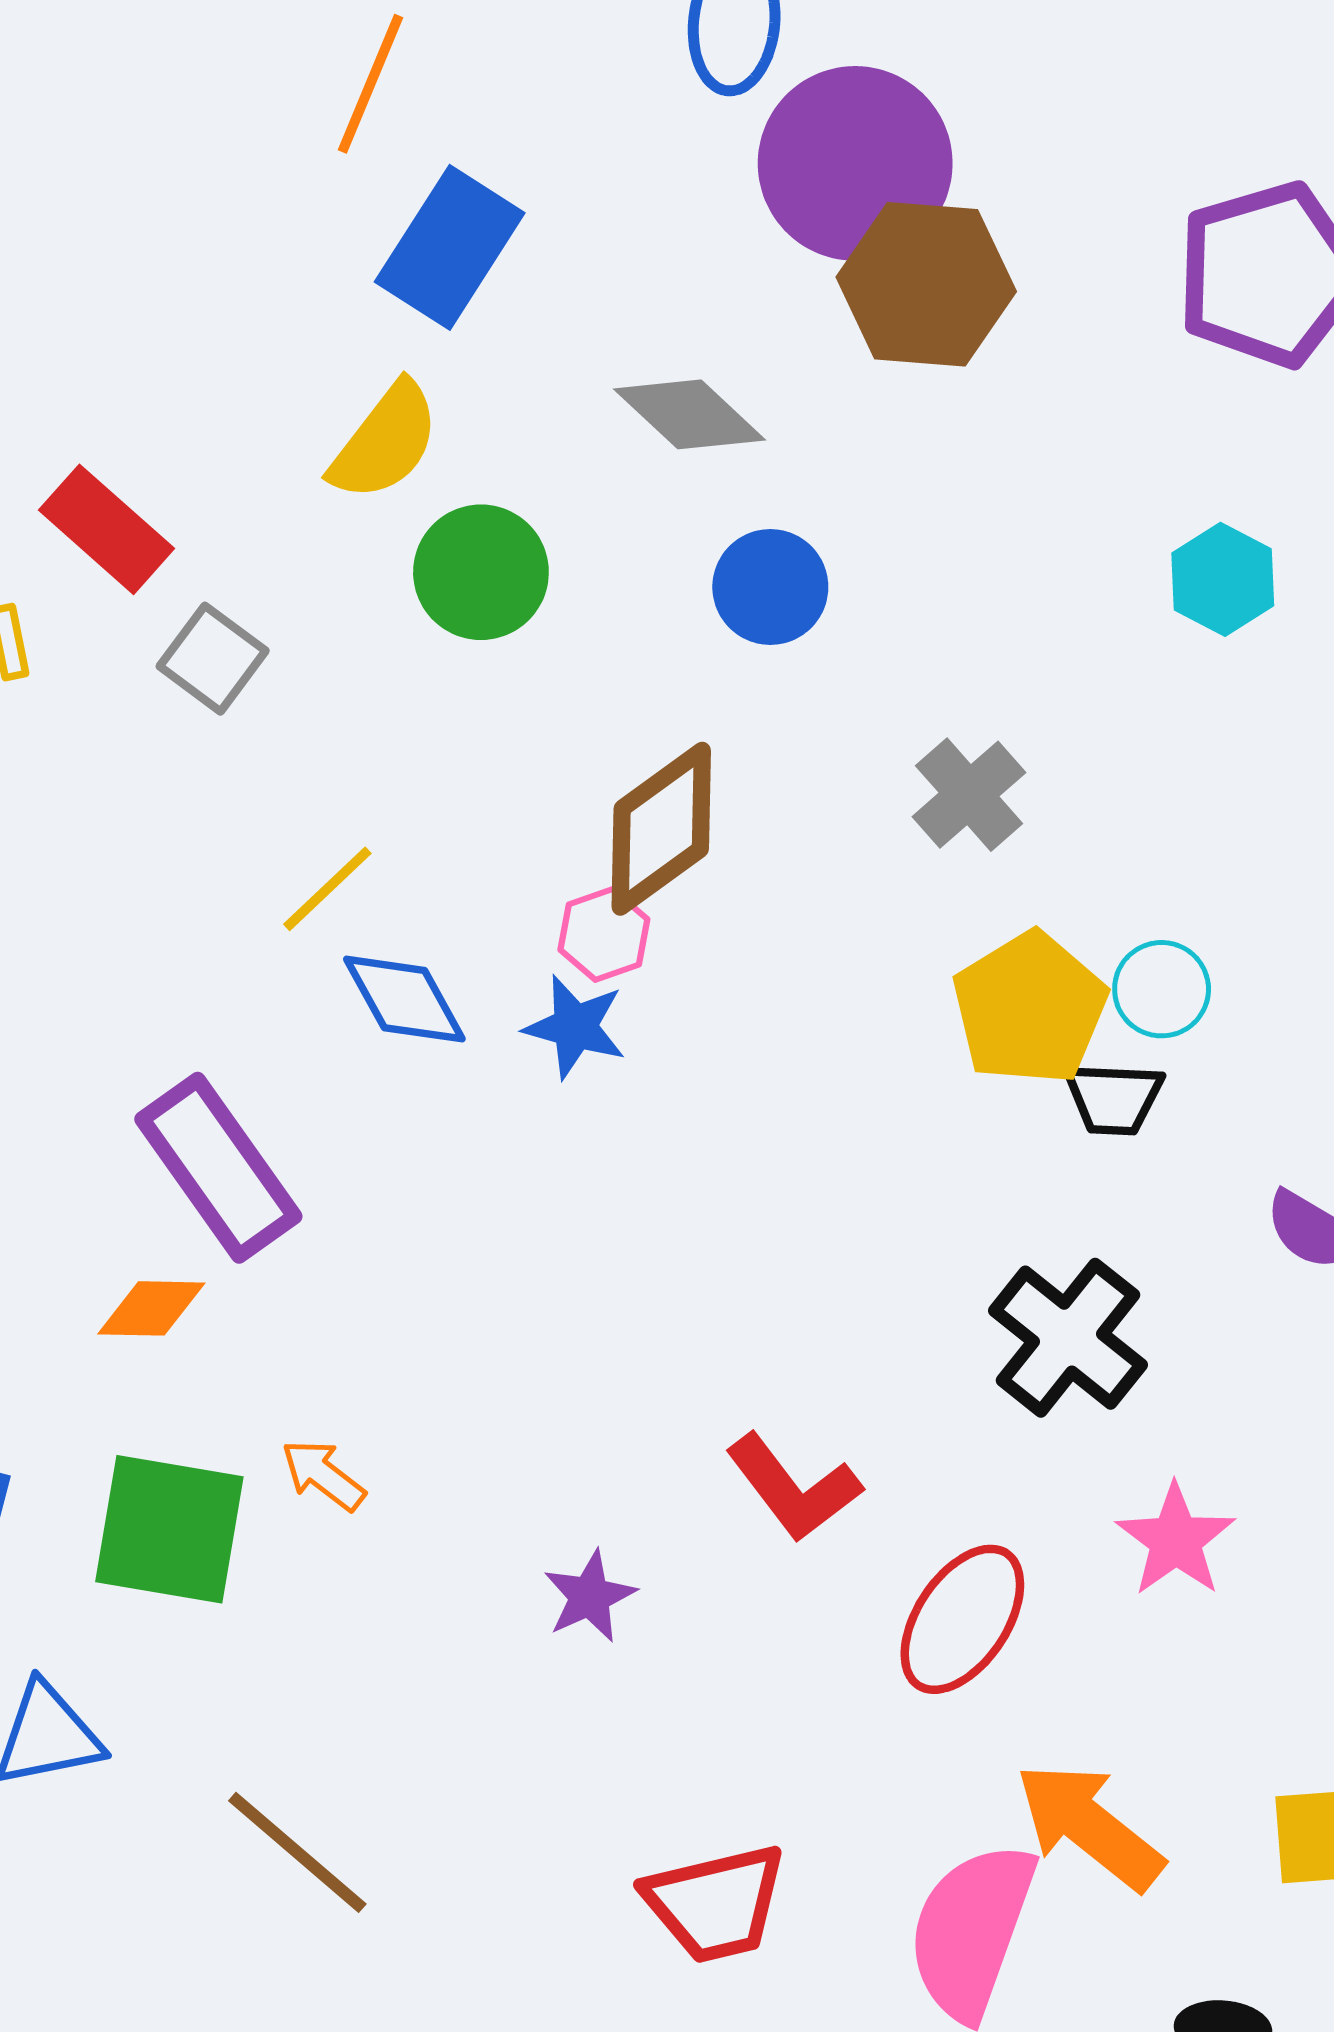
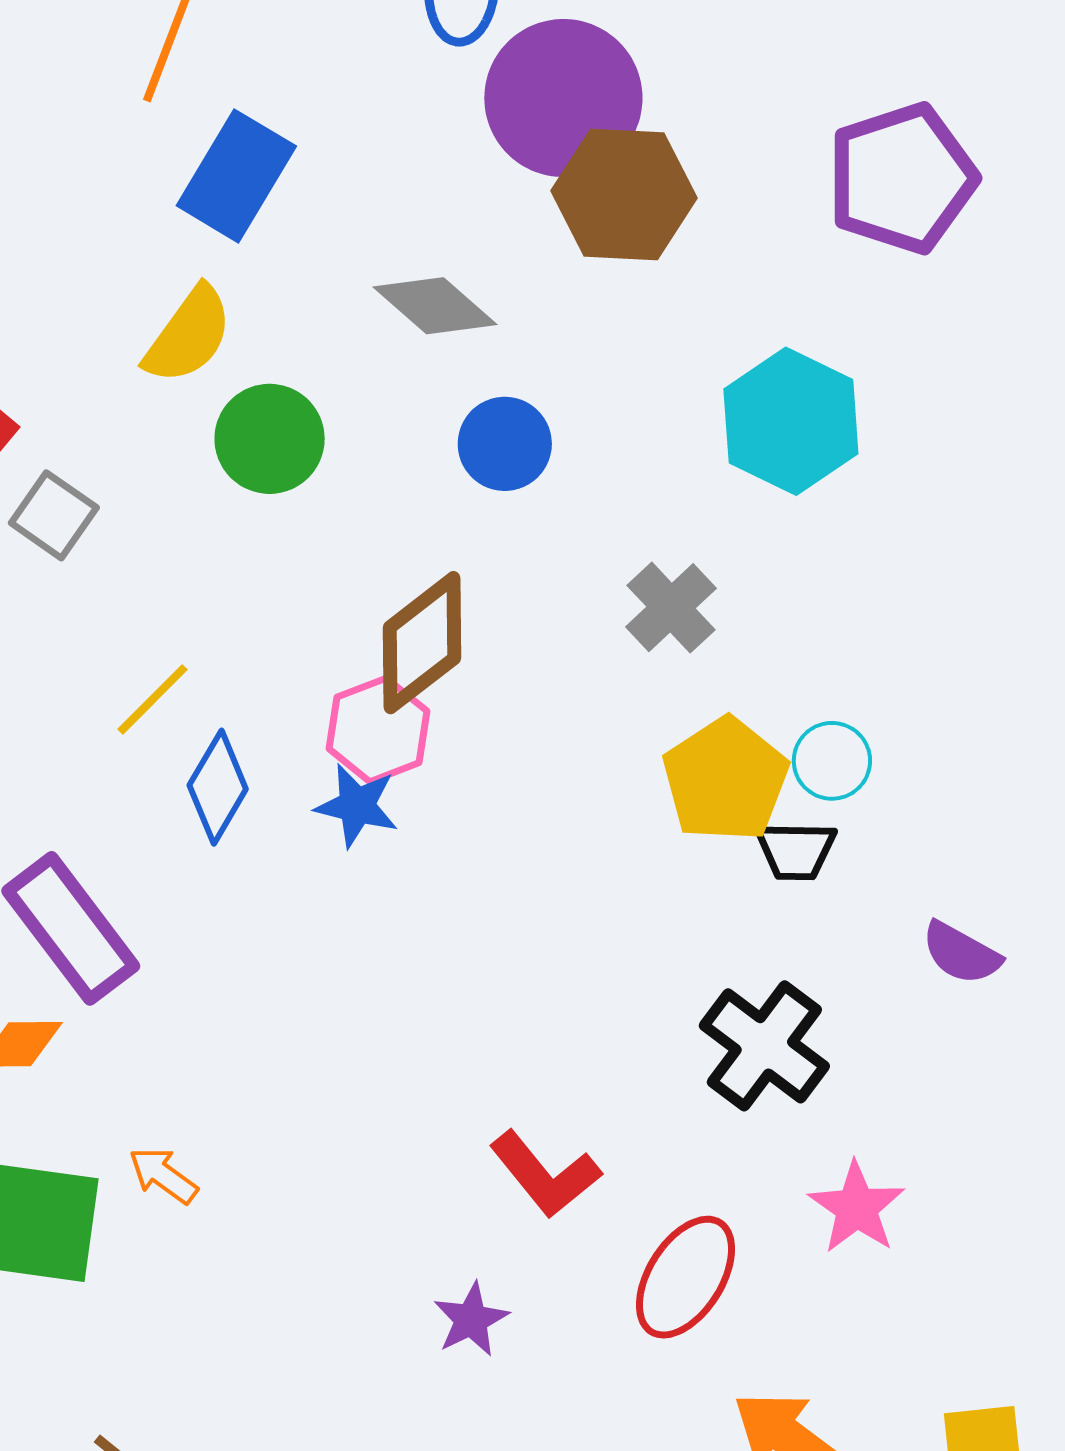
cyan hexagon: (1223, 579) -> (791, 421), moved, size x1.6
pink hexagon: (604, 935) -> (378, 730), size x1.4
blue diamond: (404, 999) -> (218, 787), turned 61
purple star: (590, 1596) -> (471, 1320), moved

